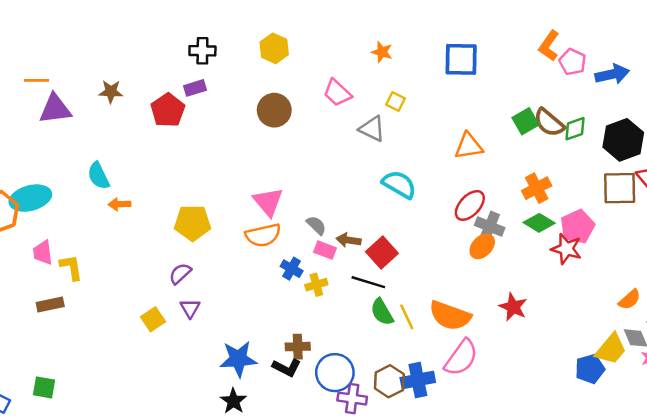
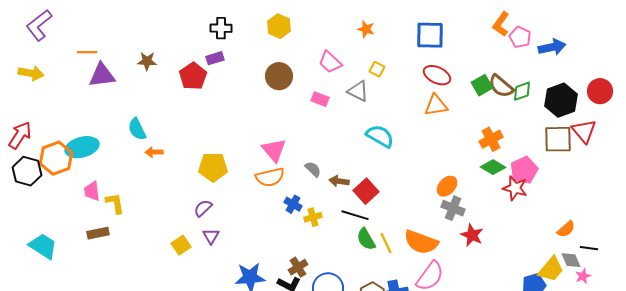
red ellipse: (470, 205) -> (437, 75), moved, turned 72
gray cross: (490, 227) -> (453, 208), moved
pink rectangle: (325, 250) -> (320, 99), moved
brown cross: (298, 347) -> (298, 267), turned -30

